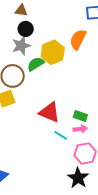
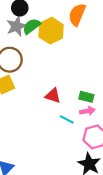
green semicircle: (36, 64) -> (32, 26), moved
red triangle: (50, 112) -> (53, 96), size x0.7

